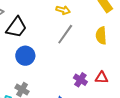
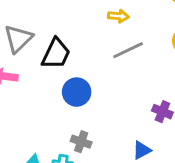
gray line: (65, 34) -> (128, 50), turned 40

